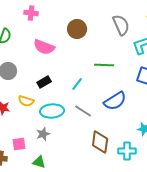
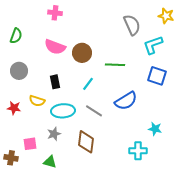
pink cross: (31, 13) -> (55, 13), moved
brown circle: (77, 29) -> (82, 53), moved
black rectangle: (44, 82) -> (55, 82), turned -72
brown diamond: (100, 142) -> (86, 142), moved

